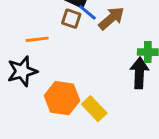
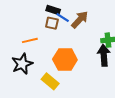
orange hexagon: (62, 98) -> (65, 59), moved
yellow rectangle: (94, 109) -> (50, 81), moved

